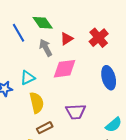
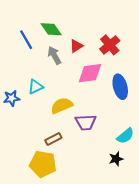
pink diamond: (65, 69) -> (90, 73), moved
yellow semicircle: (37, 103) -> (62, 106), moved, turned -100

